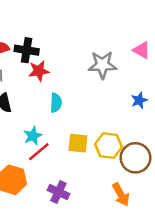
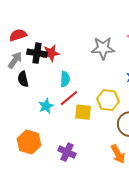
black cross: (27, 50) -> (37, 53), moved
yellow hexagon: (109, 146) -> (108, 100), moved
red line: (39, 152) -> (69, 98), moved

